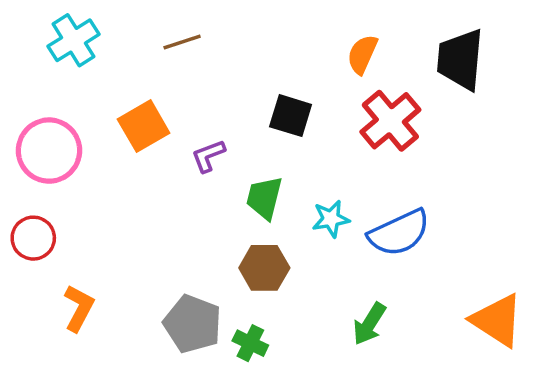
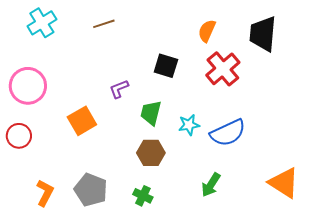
orange square: (144, 126) -> (82, 121), moved
orange L-shape: (79, 308) -> (45, 193), moved
gray pentagon: (193, 324) -> (91, 190), moved

